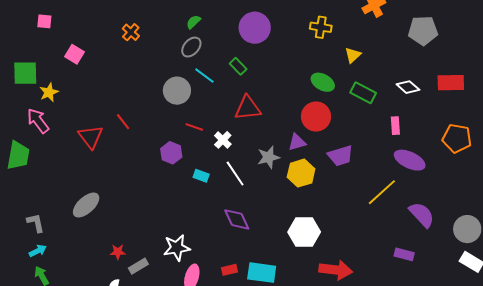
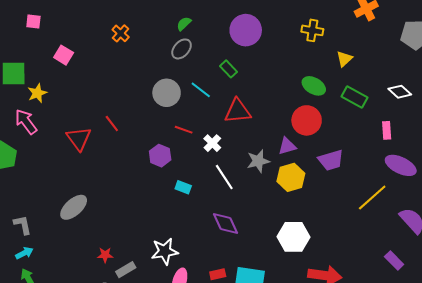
cyan line: (204, 76) -> (201, 90), moved
cyan rectangle: (201, 176) -> (183, 187), moved
purple rectangle: (404, 254) -> (394, 260), turned 30

